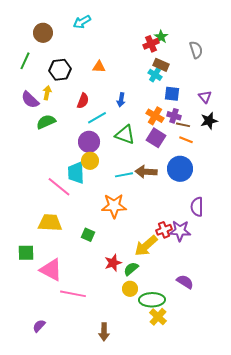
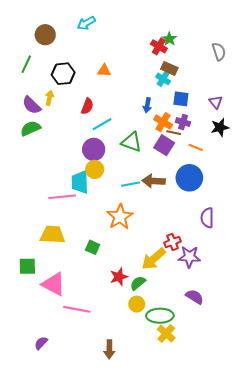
red cross: (151, 44) -> (159, 46), turned -35
gray semicircle: (196, 50) -> (219, 52), moved
blue arrow: (121, 100) -> (147, 105), moved
green semicircle: (46, 122) -> (30, 128), moved
brown line: (183, 125) -> (174, 133), moved
pink line: (59, 187) -> (62, 197), turned -45
orange star: (114, 206) -> (120, 217), turned -30
purple star: (180, 231) -> (189, 257), moved

